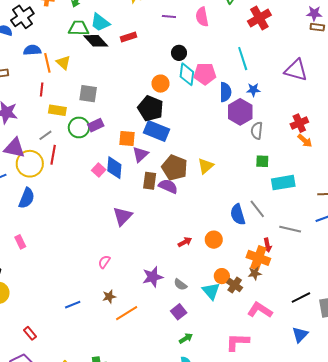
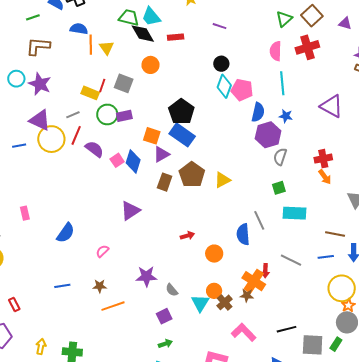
pink semicircle: (202, 17) -> (276, 51), moved
orange circle: (161, 84) -> (151, 65), moved
red line: (42, 89) -> (102, 86), moved
green square: (262, 161) -> (279, 188), turned -32
purple semicircle: (168, 186) -> (94, 149), moved
blue semicircle: (27, 198) -> (66, 233), moved
gray line: (257, 209) -> (259, 220), moved
red arrow: (185, 242) -> (187, 236), moved

